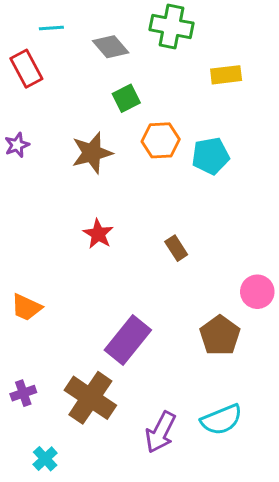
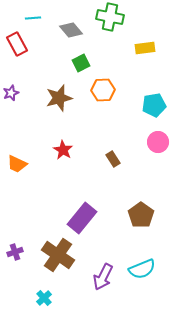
cyan pentagon: (210, 156) -> (154, 105), moved
pink circle: (257, 292) -> (158, 142), moved
orange trapezoid: (26, 307) -> (17, 164), moved
cyan cross: (45, 459) -> (44, 298), moved

